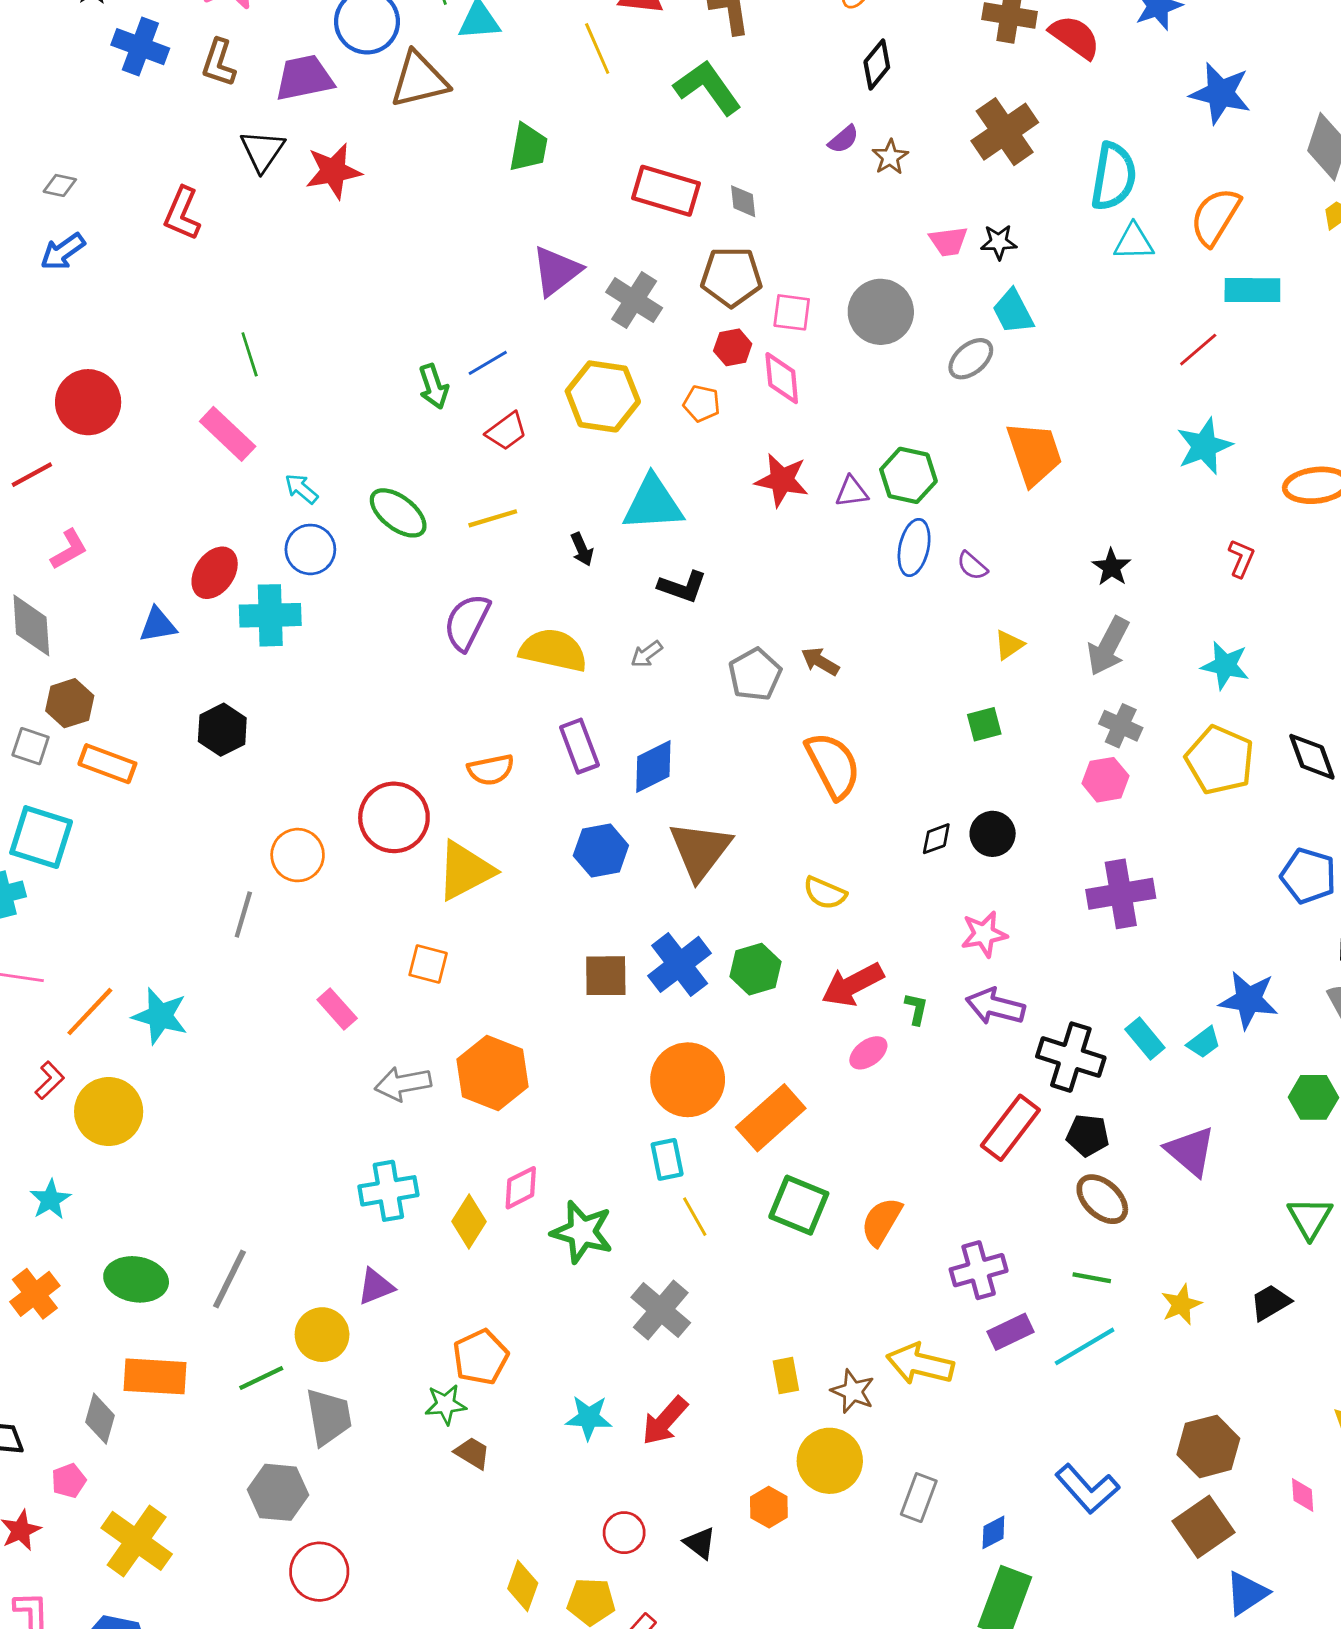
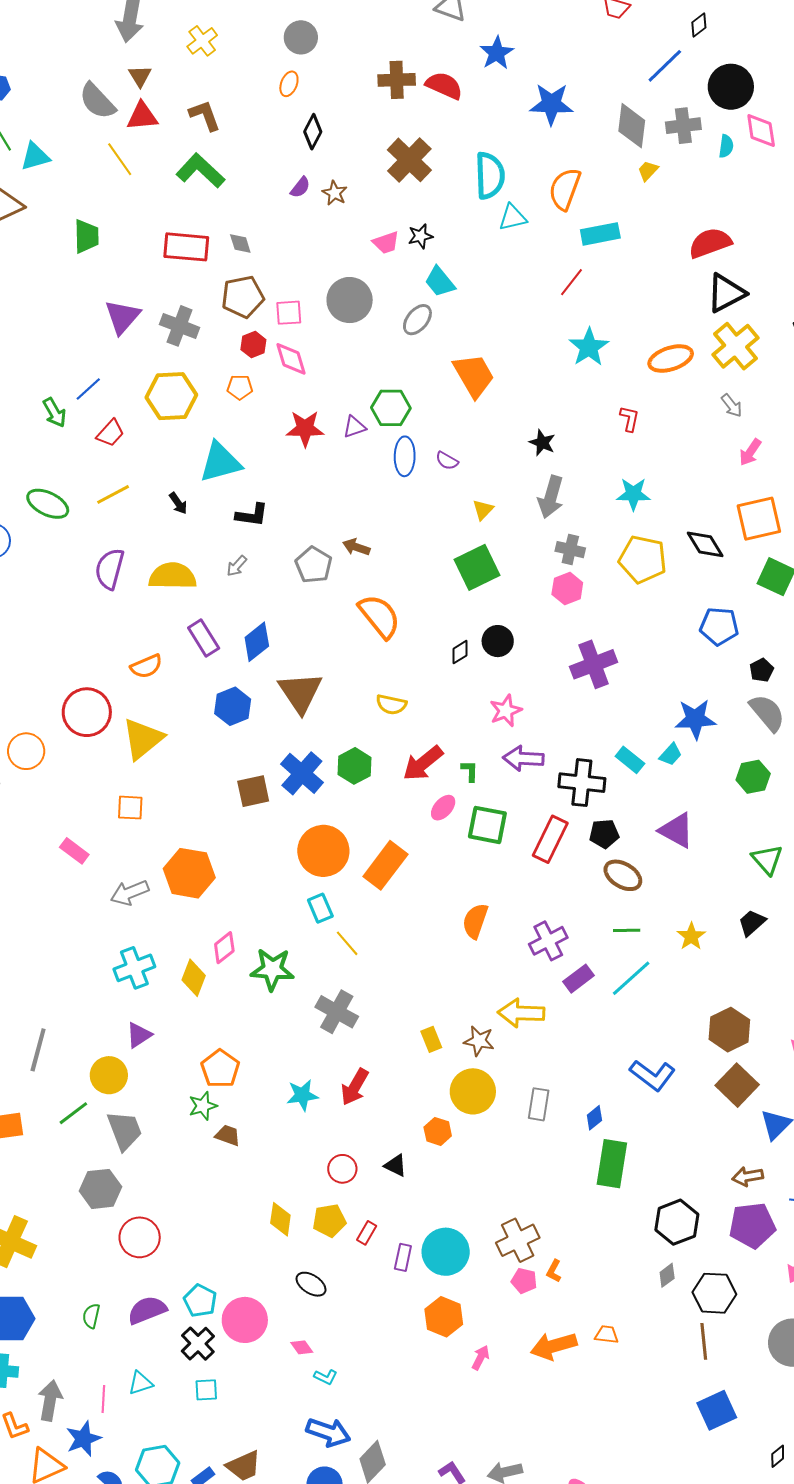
green square: (984, 724) -> (477, 567), size x1.8
green square: (799, 1205) -> (487, 825), moved

